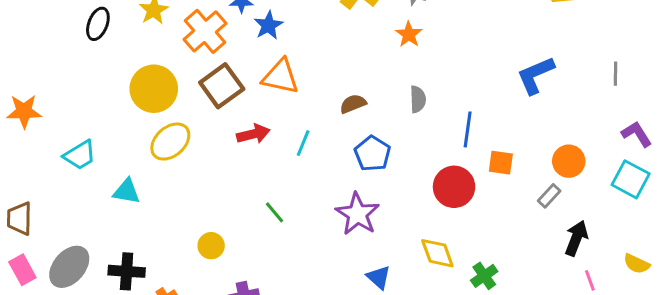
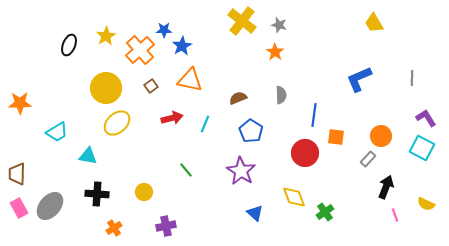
brown square: (222, 86) -> (151, 86), size x0.5
black cross: (127, 271) -> (97, 194), moved

